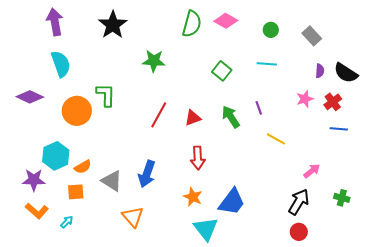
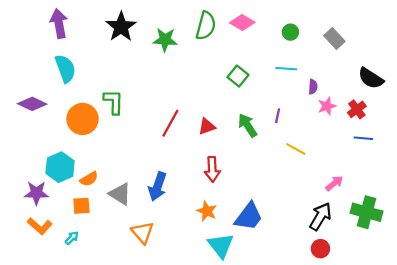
green star: (154, 61) -> (165, 40), moved
purple semicircle: (320, 71) -> (313, 87), moved
purple line: (259, 108) -> (278, 116), turned 32
green cross: (342, 198) -> (367, 212), size x1.8

